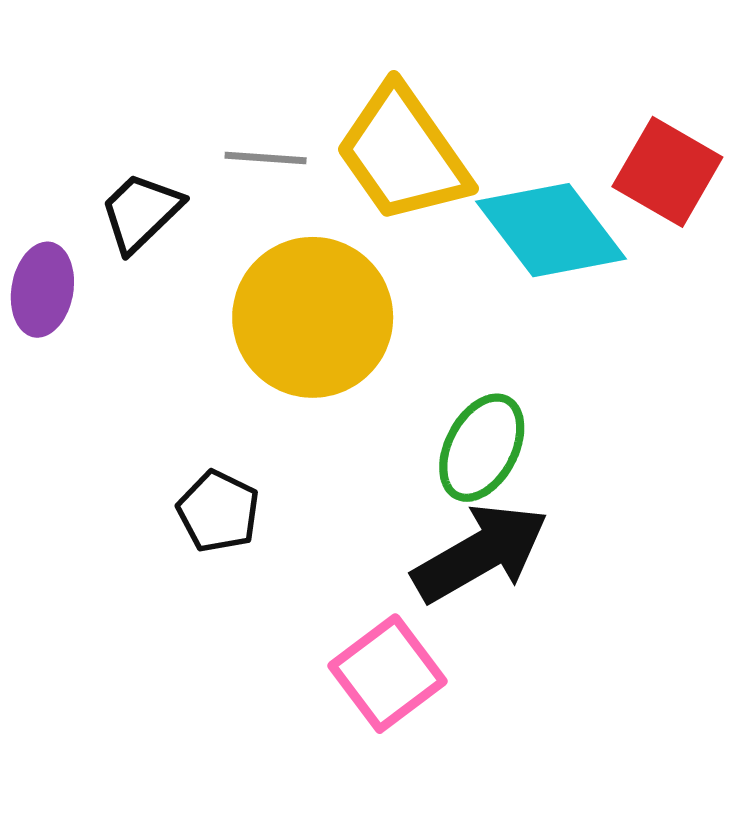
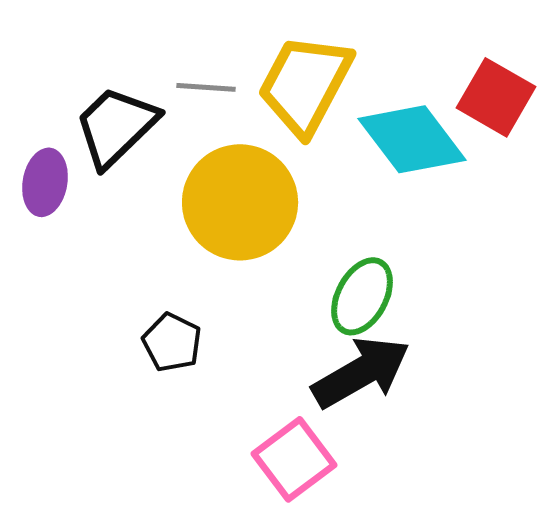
yellow trapezoid: (403, 154) -> (305, 84), turned 63
black trapezoid: (141, 212) -> (116, 126), size x1.4

